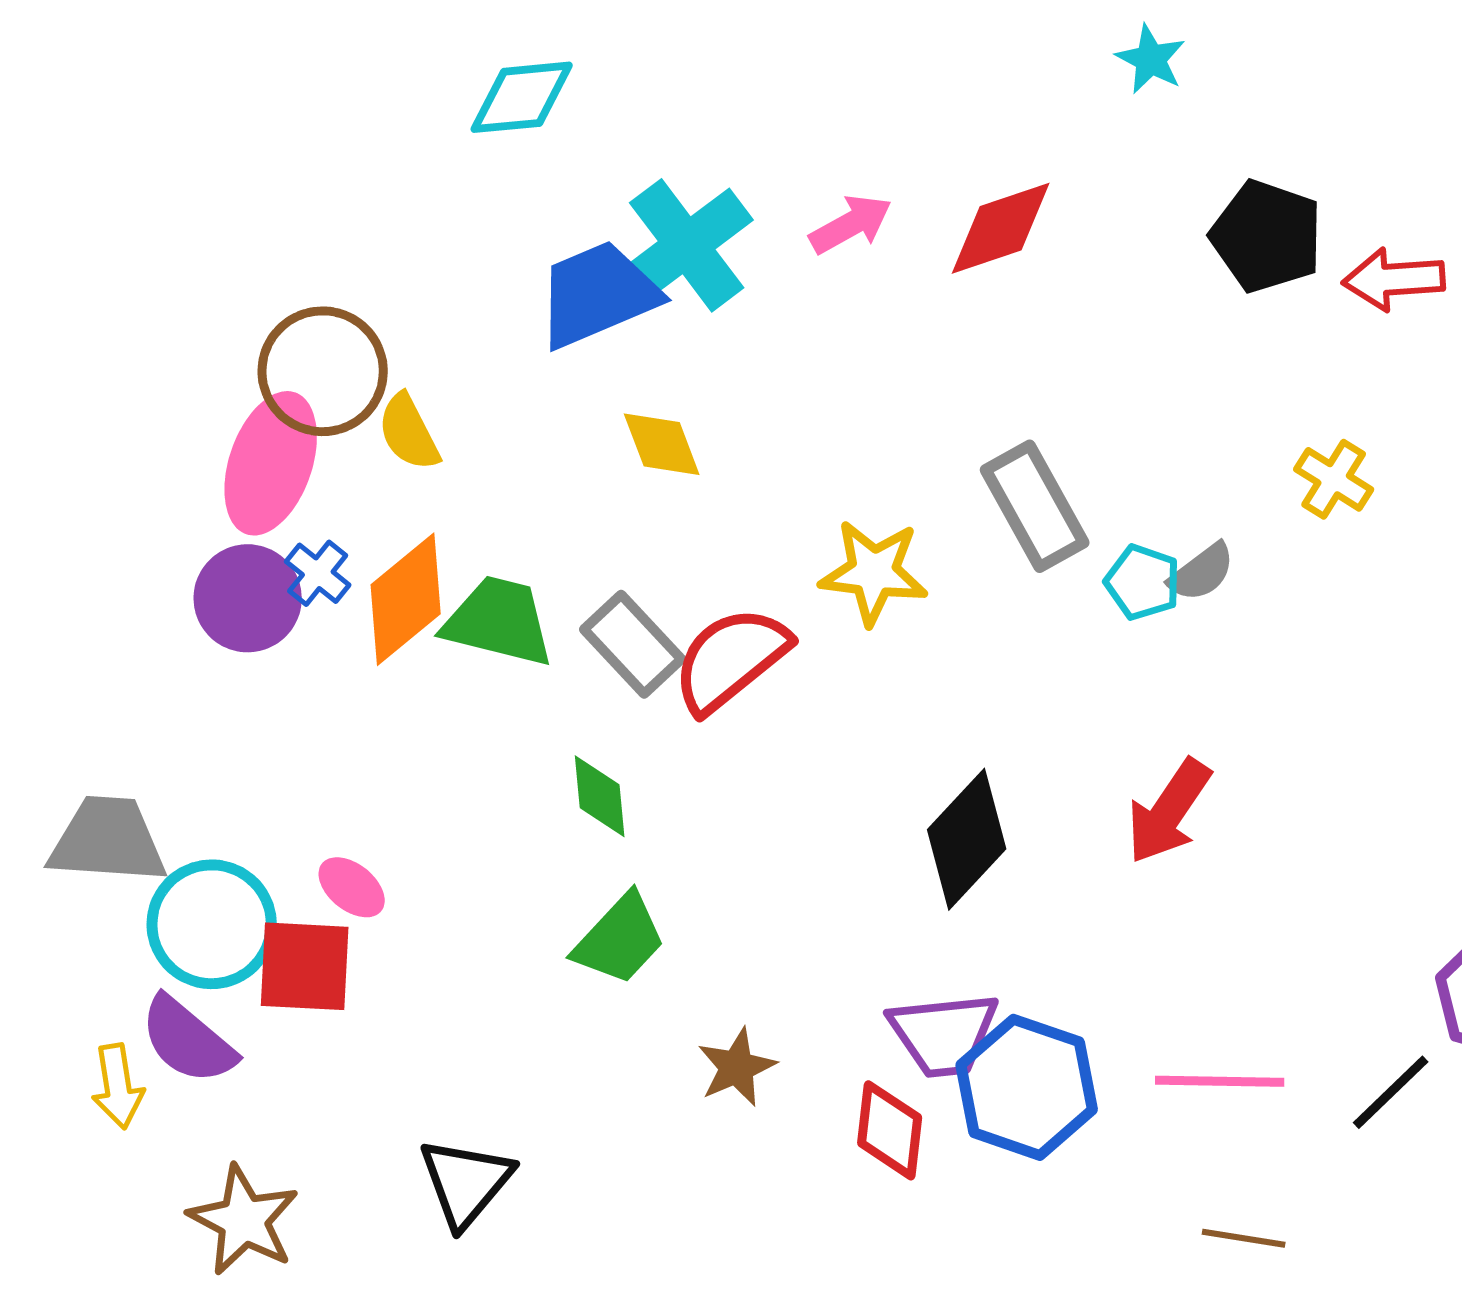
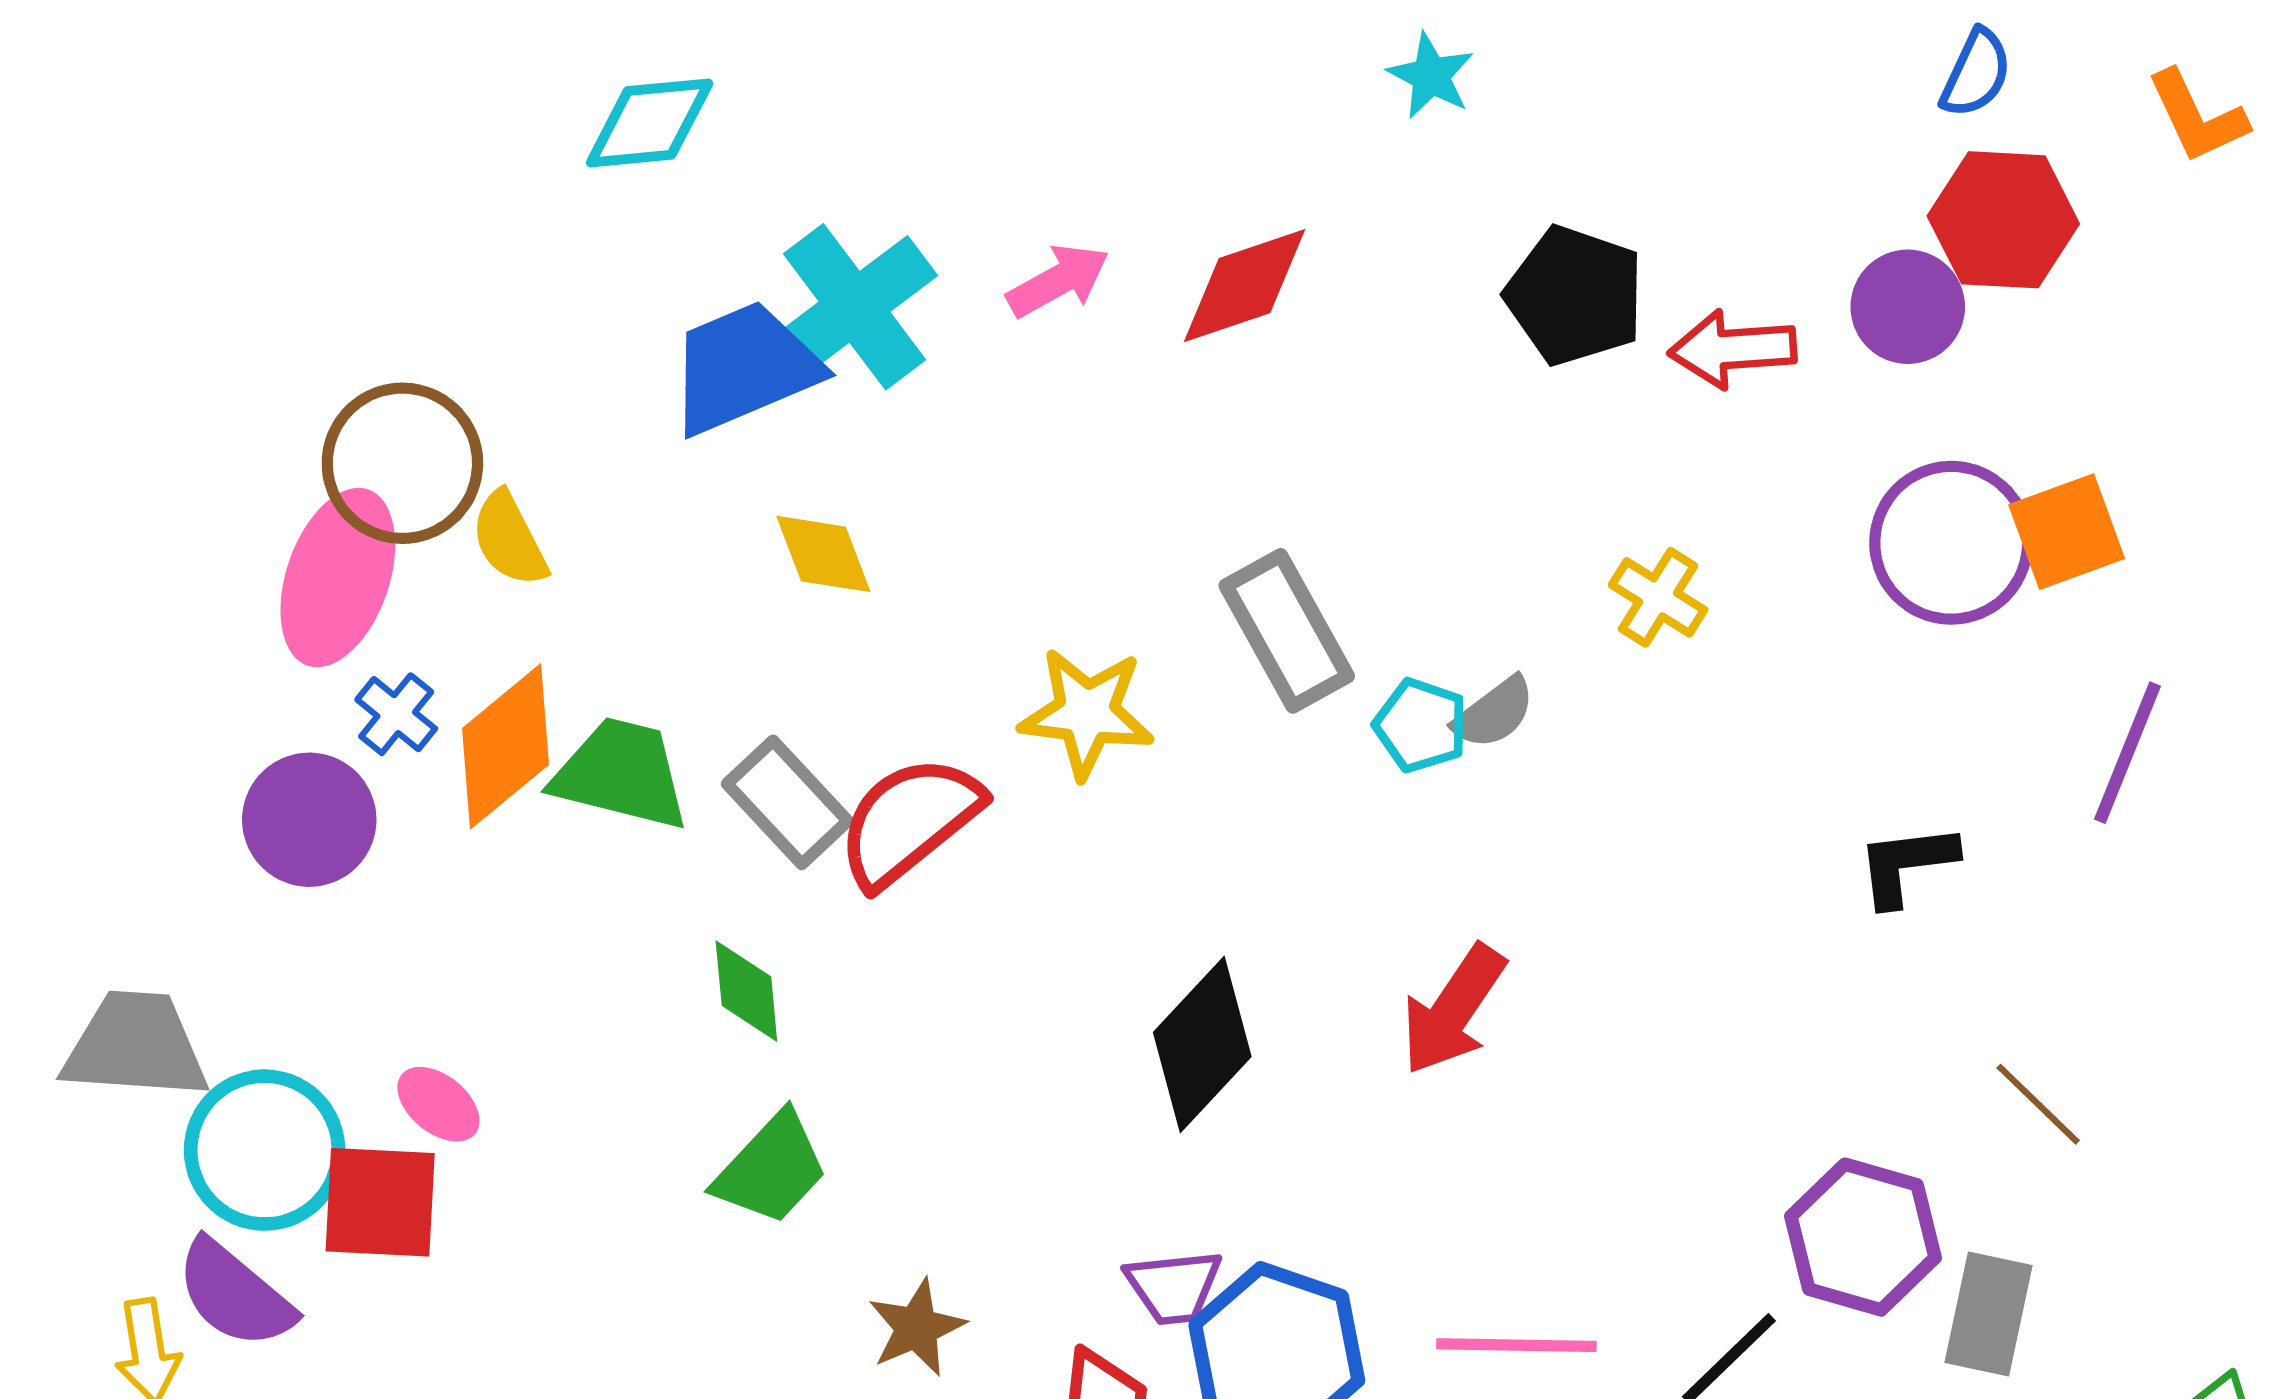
purple circle: (248, 598) -> (309, 820), moved
purple trapezoid: (944, 1034) -> (1174, 1287), size x0.7

